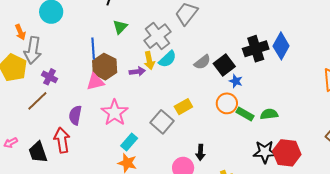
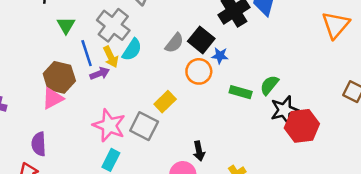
blue line: (93, 49) -> (87, 53), moved
orange circle: (227, 103) -> (199, 71), moved
pink star: (115, 113) -> (109, 125), moved
green semicircle: (269, 114) -> (269, 85), turned -30
black star: (265, 152) -> (284, 110), moved

